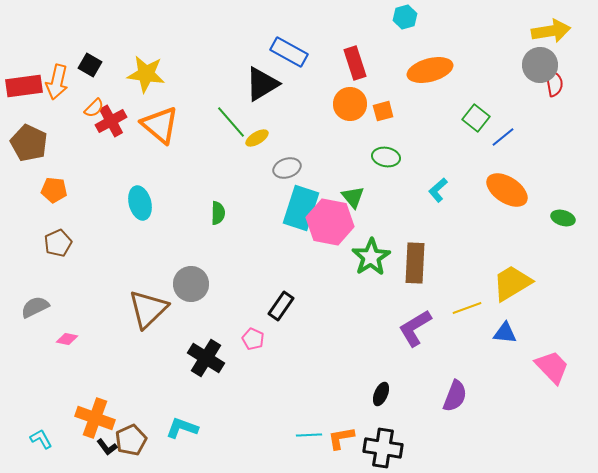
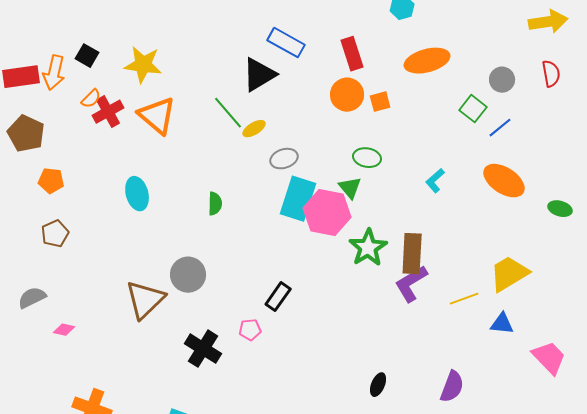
gray circle: (540, 65) -> (502, 80), moved, size x0.7
green ellipse: (386, 157) -> (367, 158), moved
purple L-shape: (415, 328) -> (411, 284), moved
pink pentagon: (253, 339) -> (250, 330), turned -30

